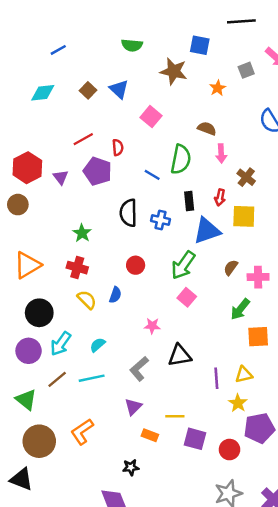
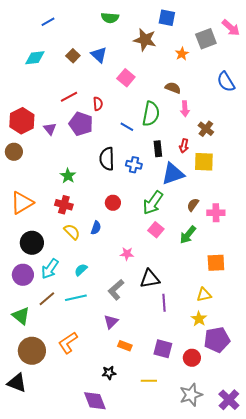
gray square: (246, 70) -> (206, 39), size x1.5
green arrow: (240, 309) -> (188, 235), moved
purple line: (216, 378) -> (164, 303), moved
yellow line: (175, 416) -> (149, 381), moved

